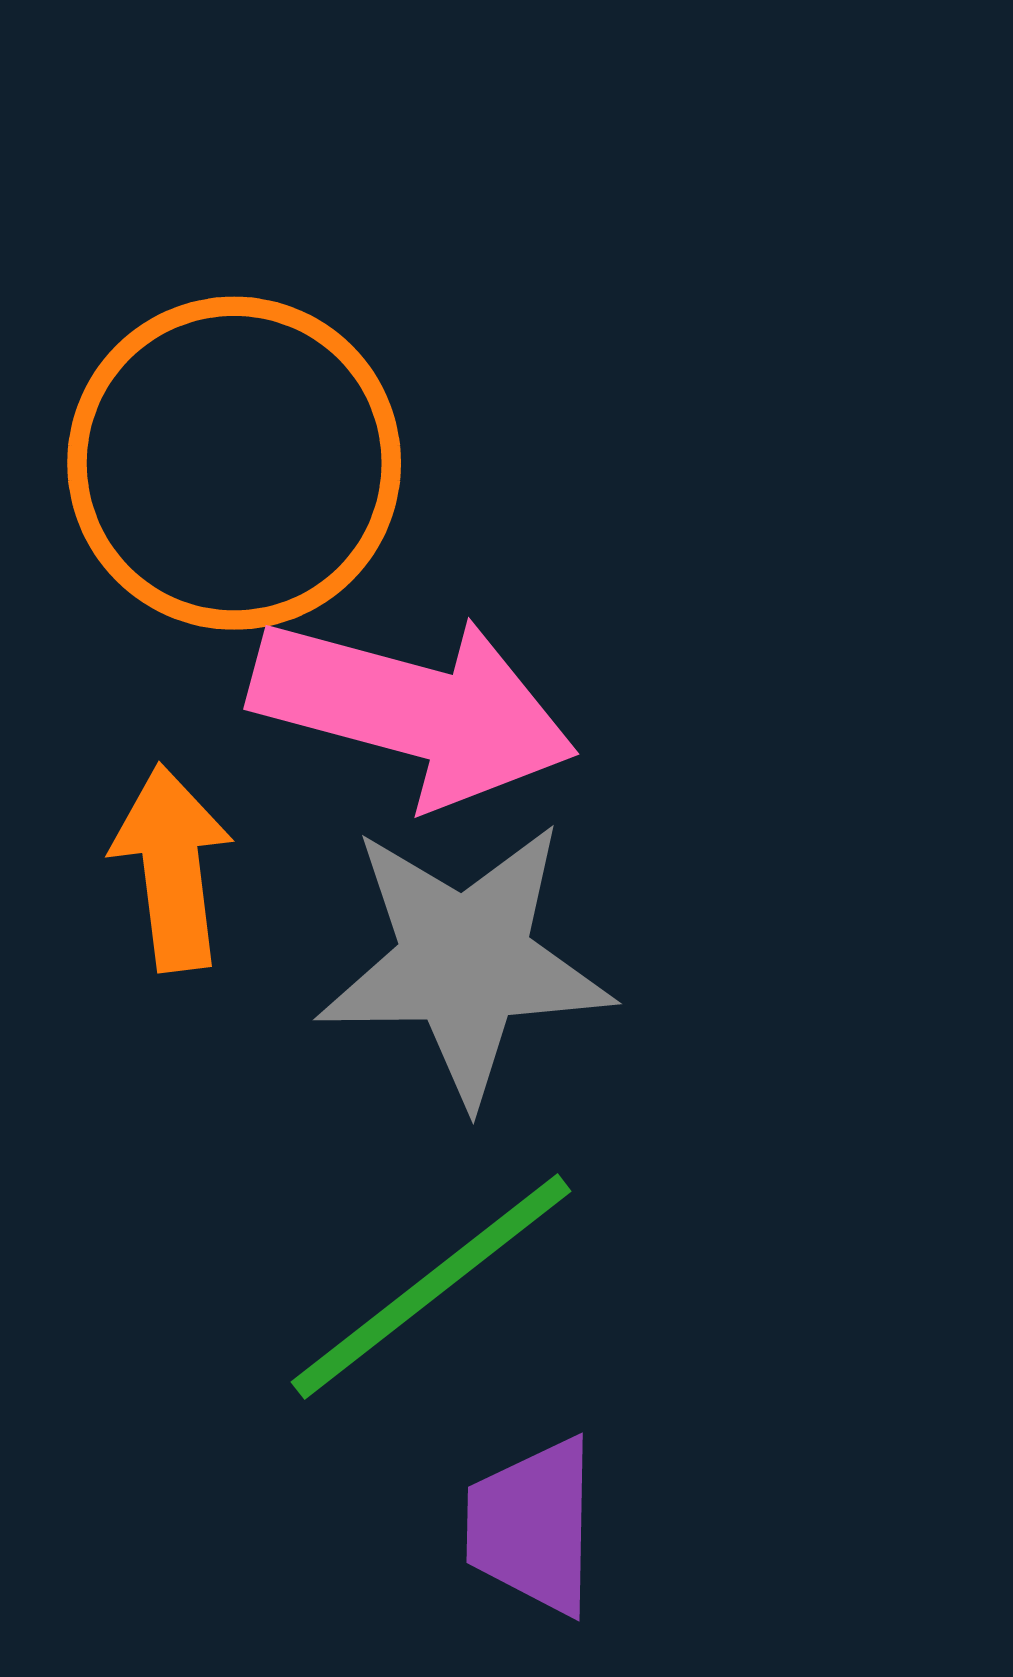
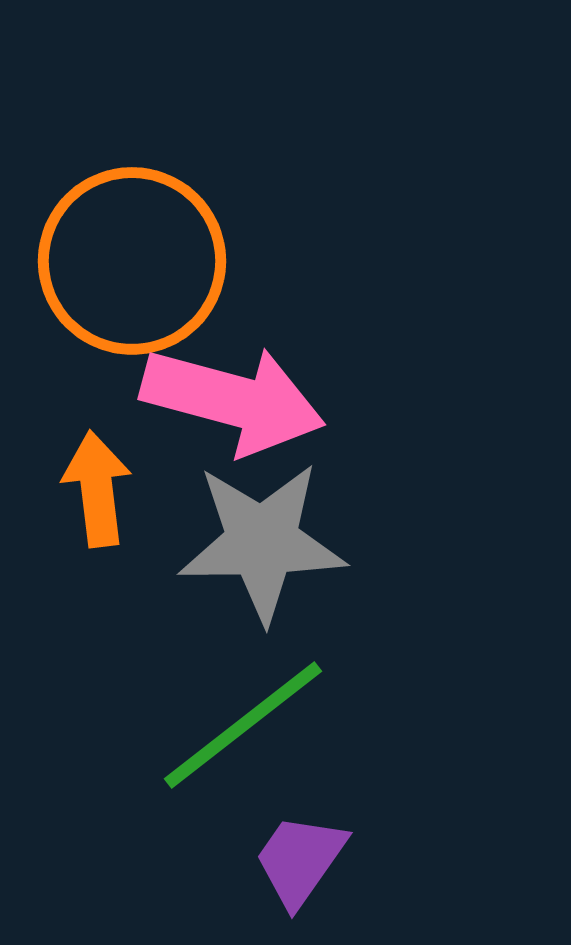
purple trapezoid: (532, 1526) -> (300, 860), turned 34

